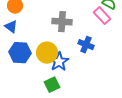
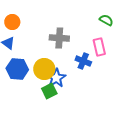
pink rectangle: (102, 16) -> (99, 47), moved, turned 30
green square: (52, 85) -> (49, 91), moved

